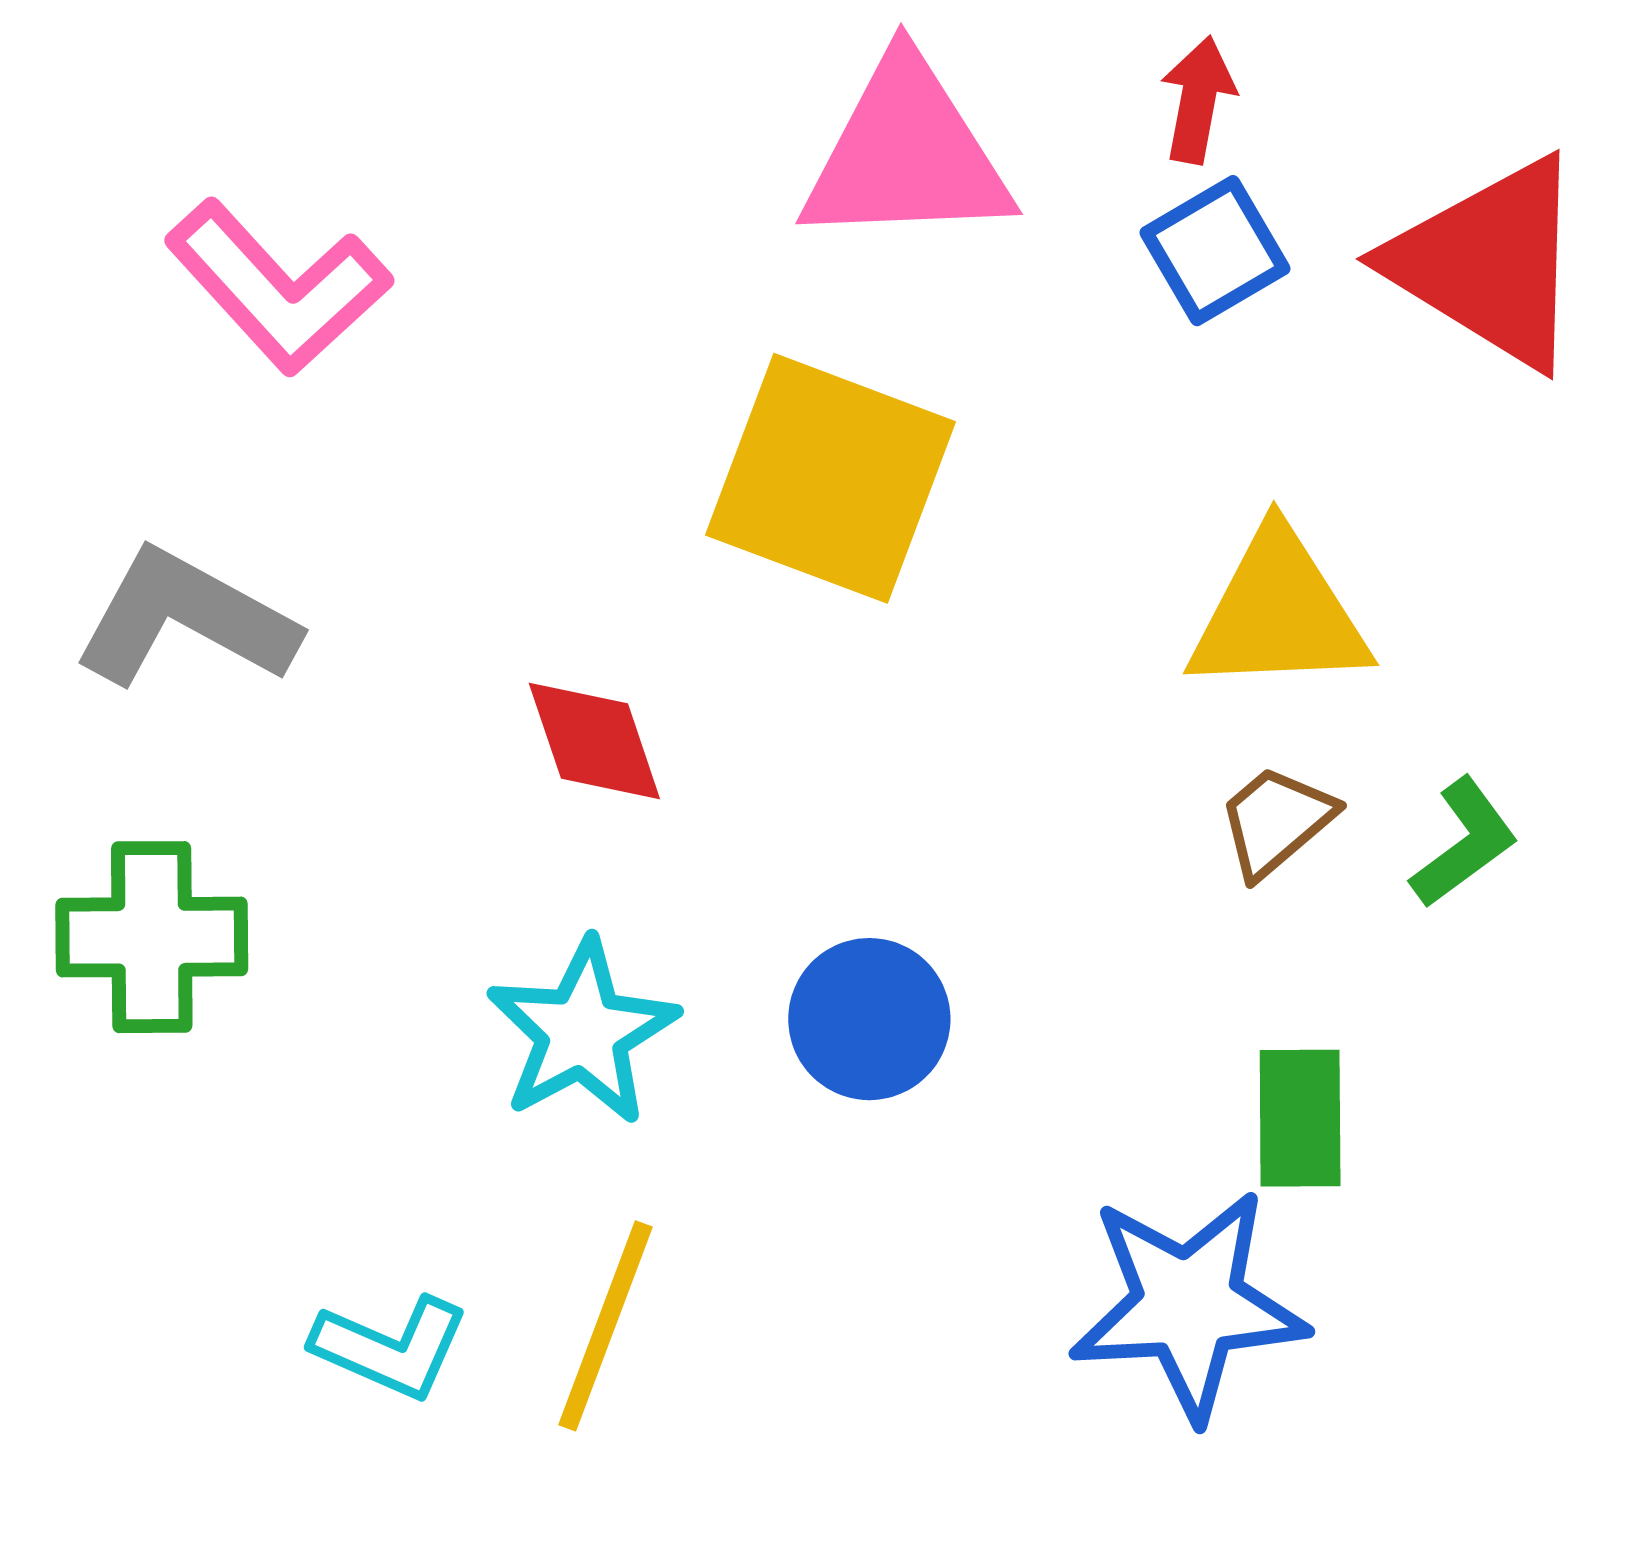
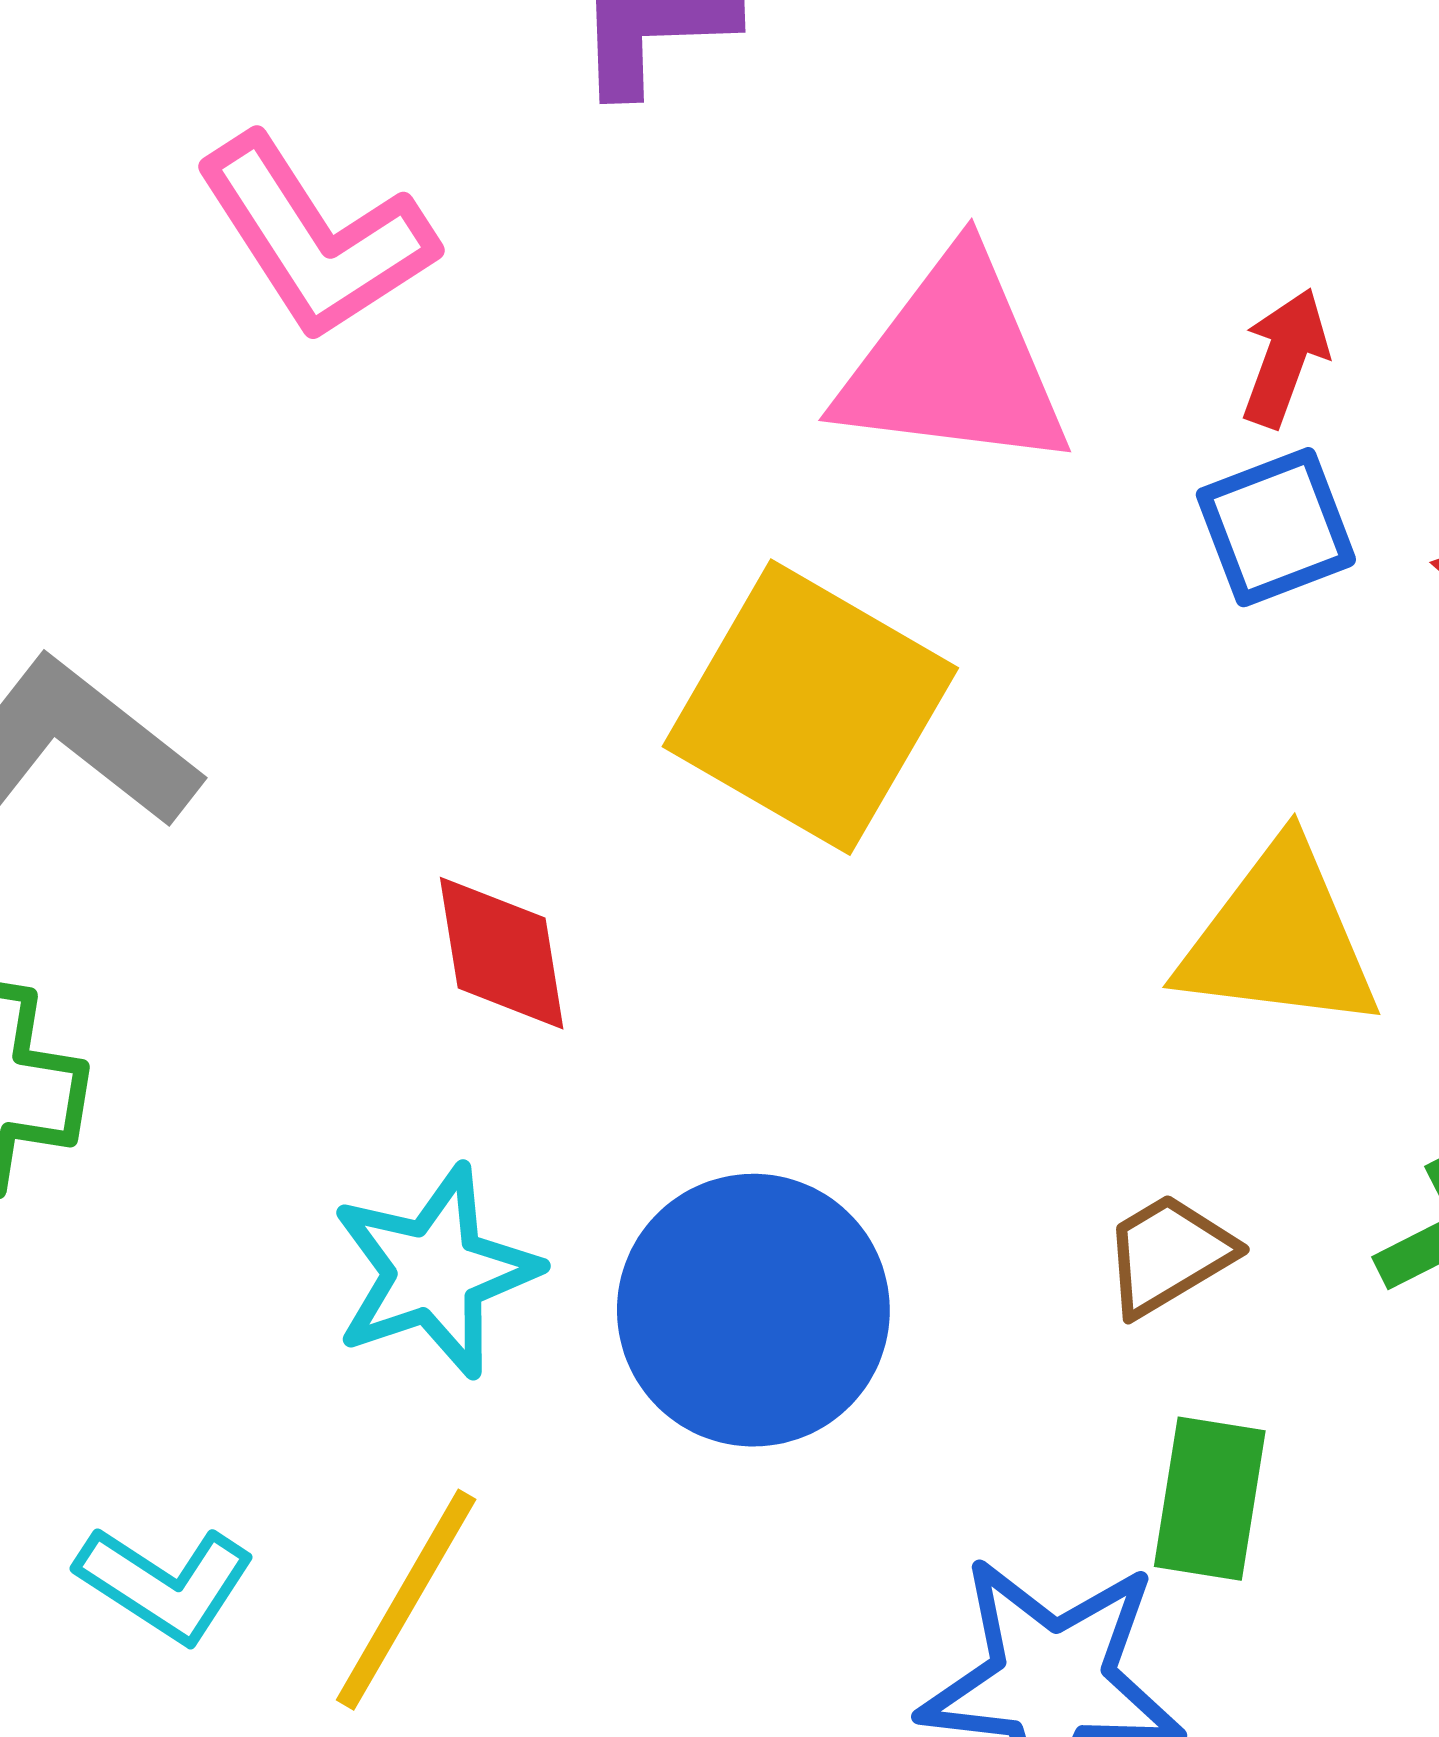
pink L-shape: (278, 287) -> (315, 238), moved
brown trapezoid: (1276, 821) -> (1168, 1254), moved
blue circle: (869, 1019) -> (753, 1310), size x1.5

